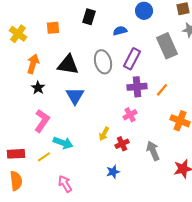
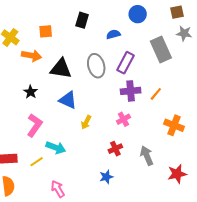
orange arrow: (33, 64) -> (32, 56), moved, turned 84
blue triangle: (75, 96) -> (68, 100), turned -36
yellow arrow: (104, 134) -> (86, 122), moved

